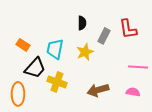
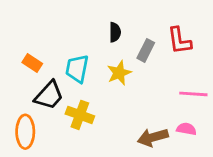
brown arrow: (98, 90) -> (153, 137), moved

